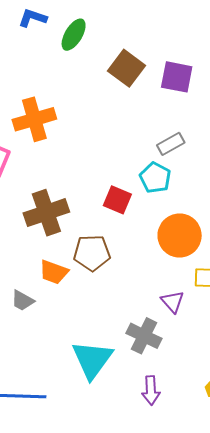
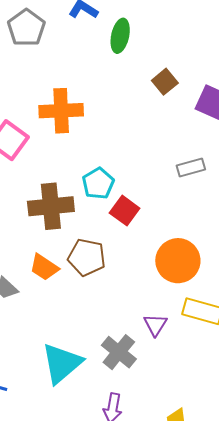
green ellipse: (74, 35) -> (120, 36), turned -32
brown square: (126, 68) -> (165, 82), size x0.7
cyan pentagon: (155, 178) -> (98, 183), moved

